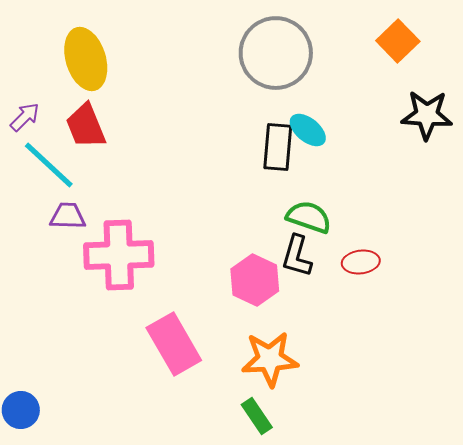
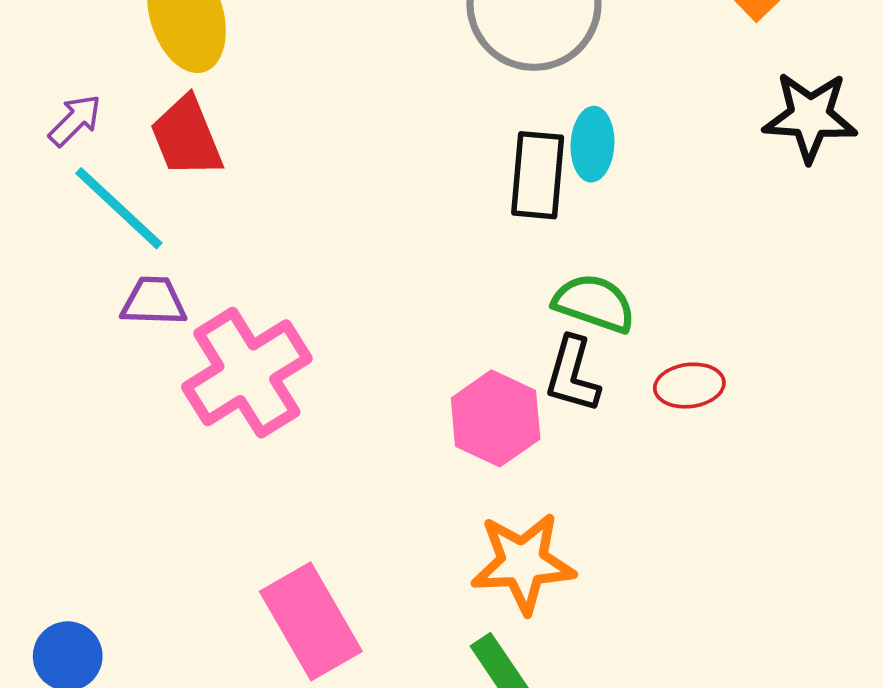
cyan ellipse: (308, 130) -> (592, 144), turned 54
pink cross: (119, 255) -> (247, 373), turned -30
pink rectangle: (174, 344) -> (311, 621), moved

